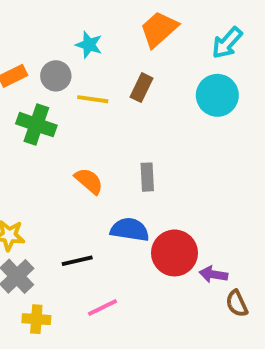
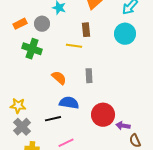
brown rectangle: (141, 88) -> (86, 30), turned -32
yellow line: (93, 99) -> (74, 46), moved
blue semicircle: (130, 230) -> (69, 103), moved

